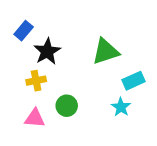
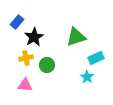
green circle: (67, 106) -> (47, 65), moved

